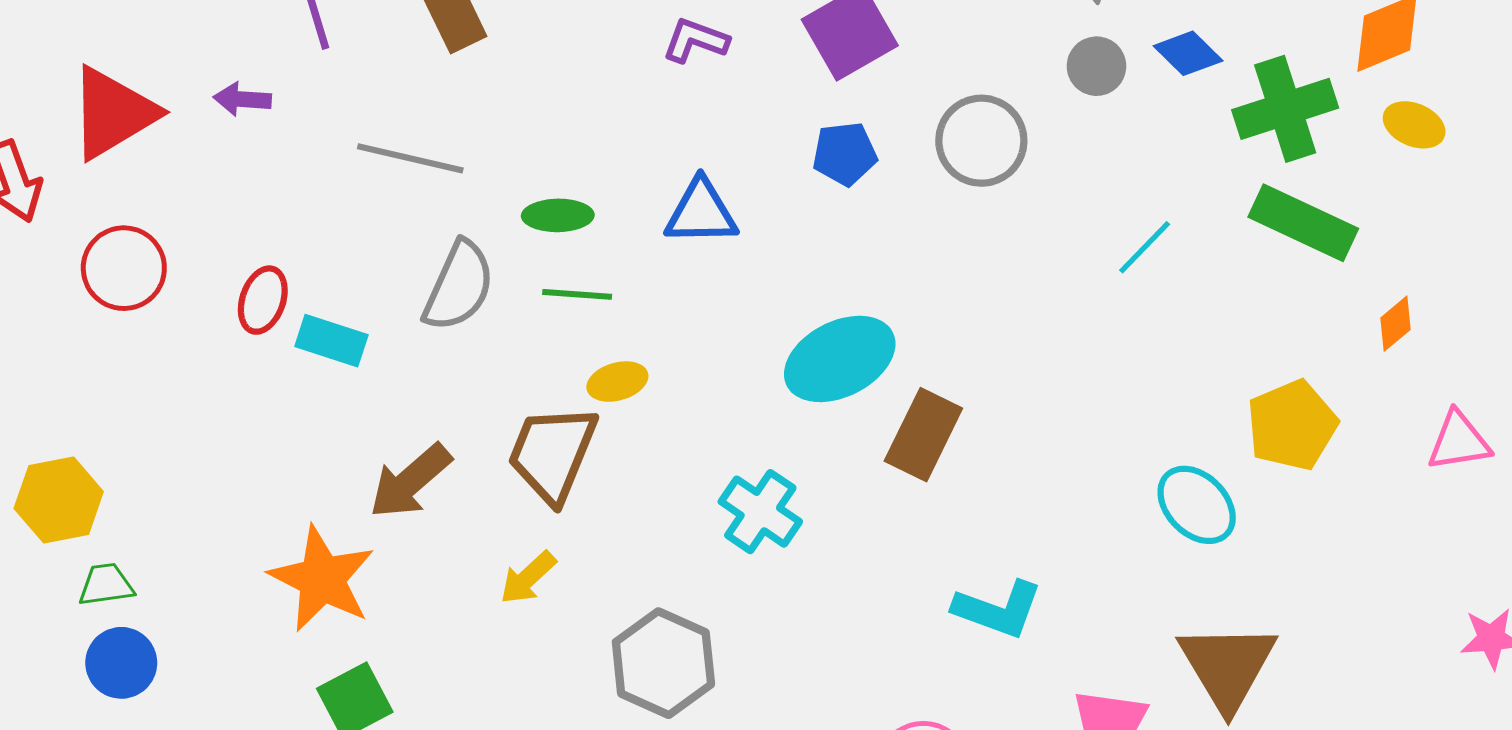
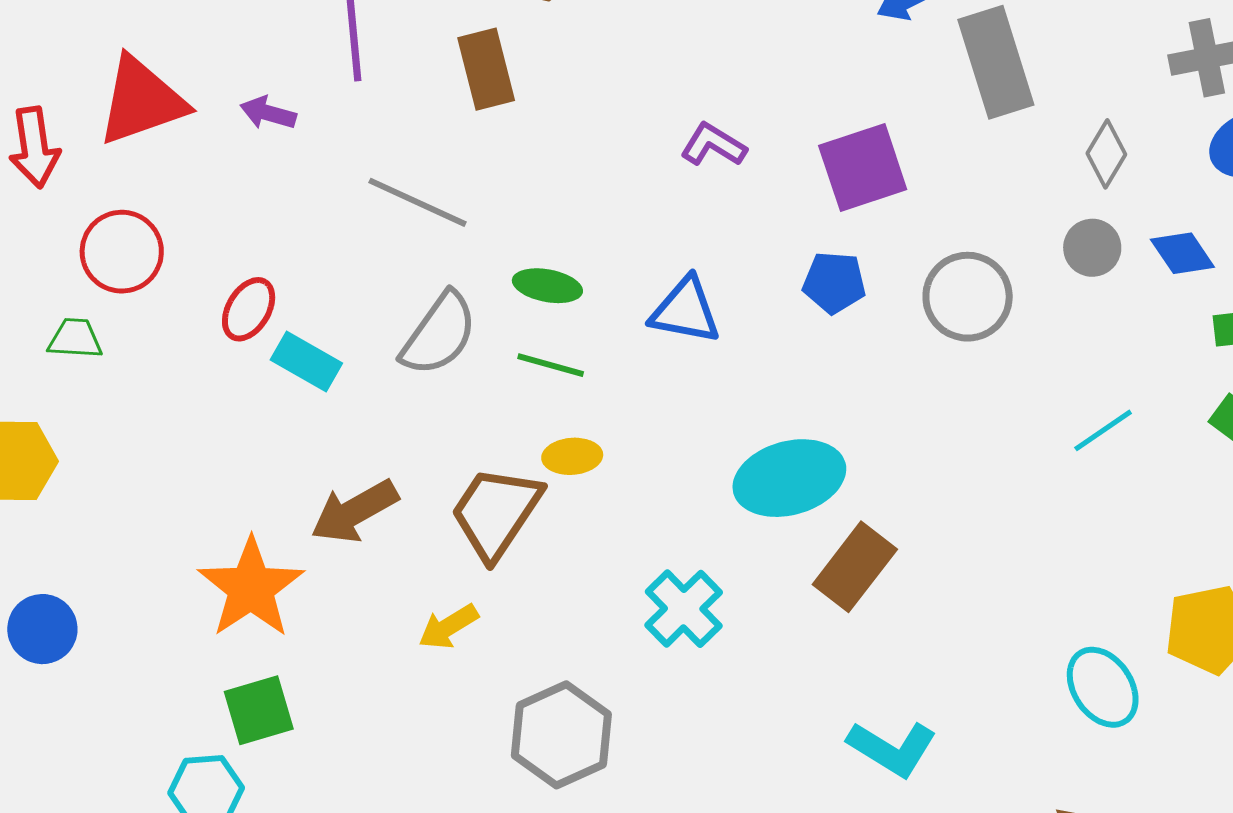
green trapezoid: (106, 585) -> (75, 339), moved

